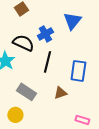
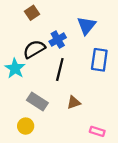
black semicircle: (23, 43) -> (34, 49), turned -55
blue rectangle: (78, 71) -> (99, 60), moved

